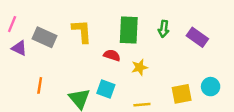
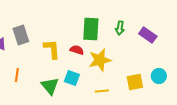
yellow L-shape: (82, 31) -> (52, 49), moved
gray rectangle: (45, 37) -> (21, 35), turned 48
yellow star: (140, 67) -> (100, 60), size x1.6

